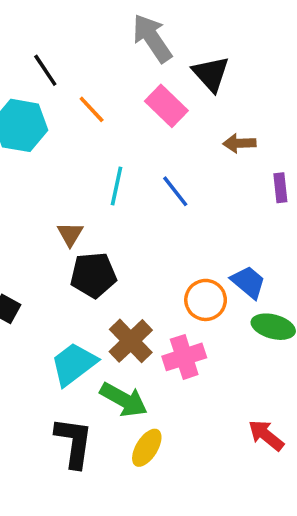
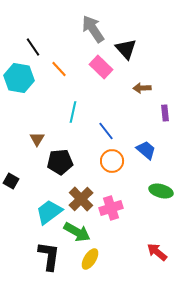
blue line: (175, 191) -> (106, 131), moved
brown triangle: (70, 234) -> (37, 139), moved
blue trapezoid: (248, 282) -> (146, 150), moved
orange circle: (206, 300) -> (112, 161), moved

